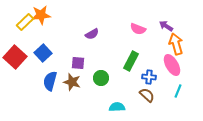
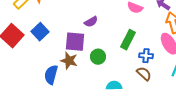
purple semicircle: (92, 34) -> (91, 22), moved
purple square: (78, 63) -> (75, 42), size x1.5
blue semicircle: (50, 81) -> (51, 75), moved

